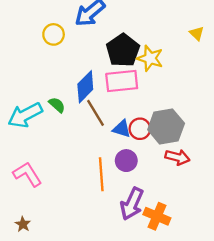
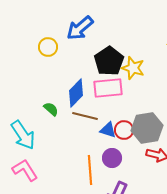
brown line: (96, 113) -> (85, 116), turned -45
cyan arrow: (25, 115) -> (23, 135), moved, turned -96

